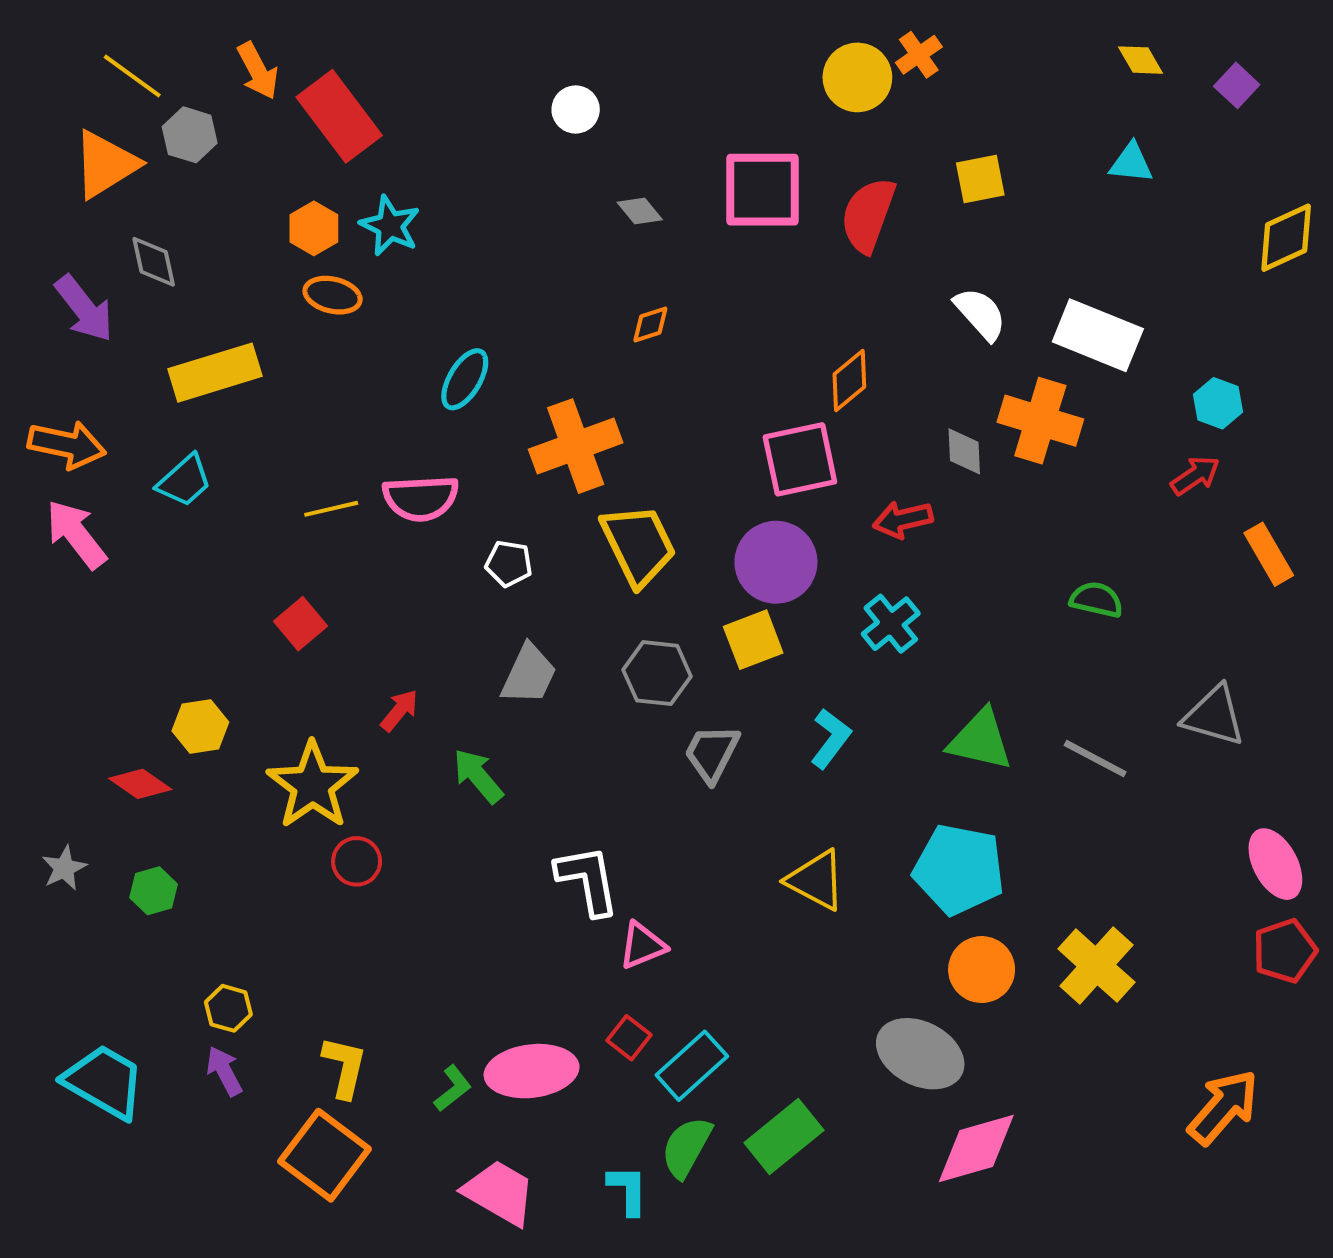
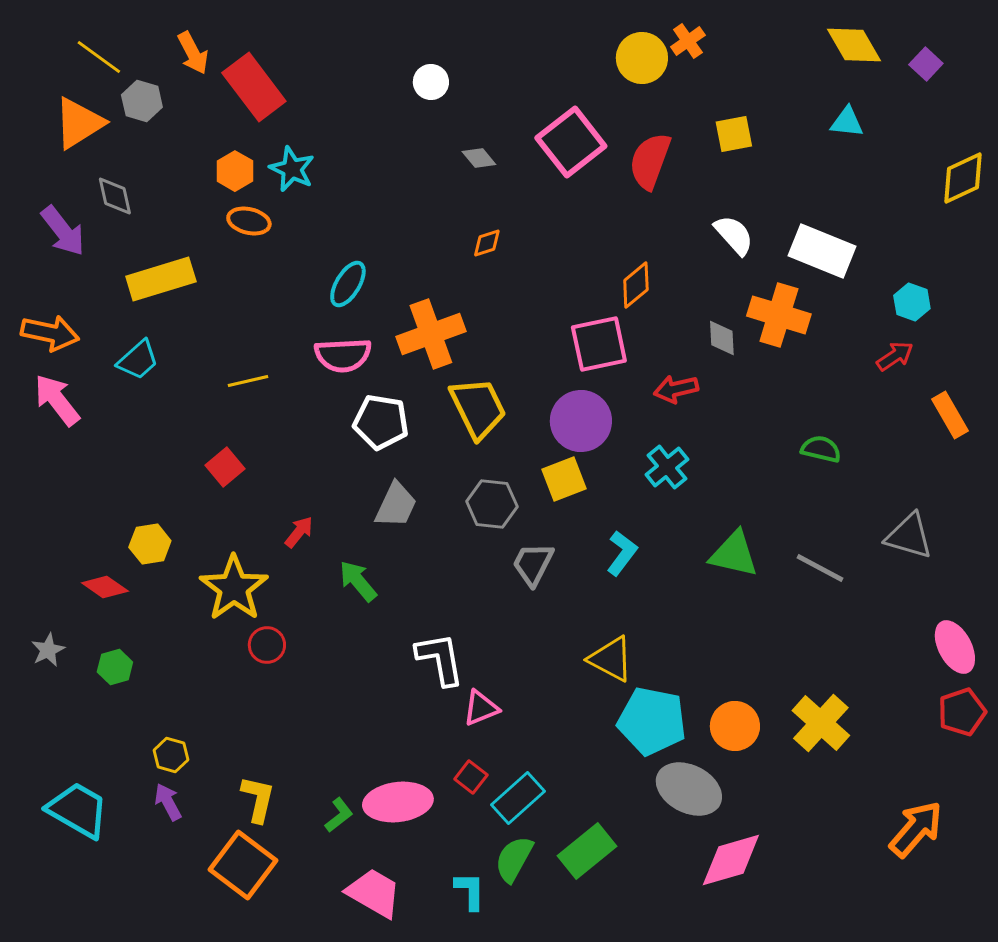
yellow diamond: (1141, 60) -> (854, 45), size x1.6
pink square: (763, 190) -> (571, 142), turned -38
pink semicircle: (421, 498) -> (343, 355), moved
white pentagon: (509, 564) -> (381, 422), size x1.6
cyan pentagon: (959, 869) -> (652, 721), moved

